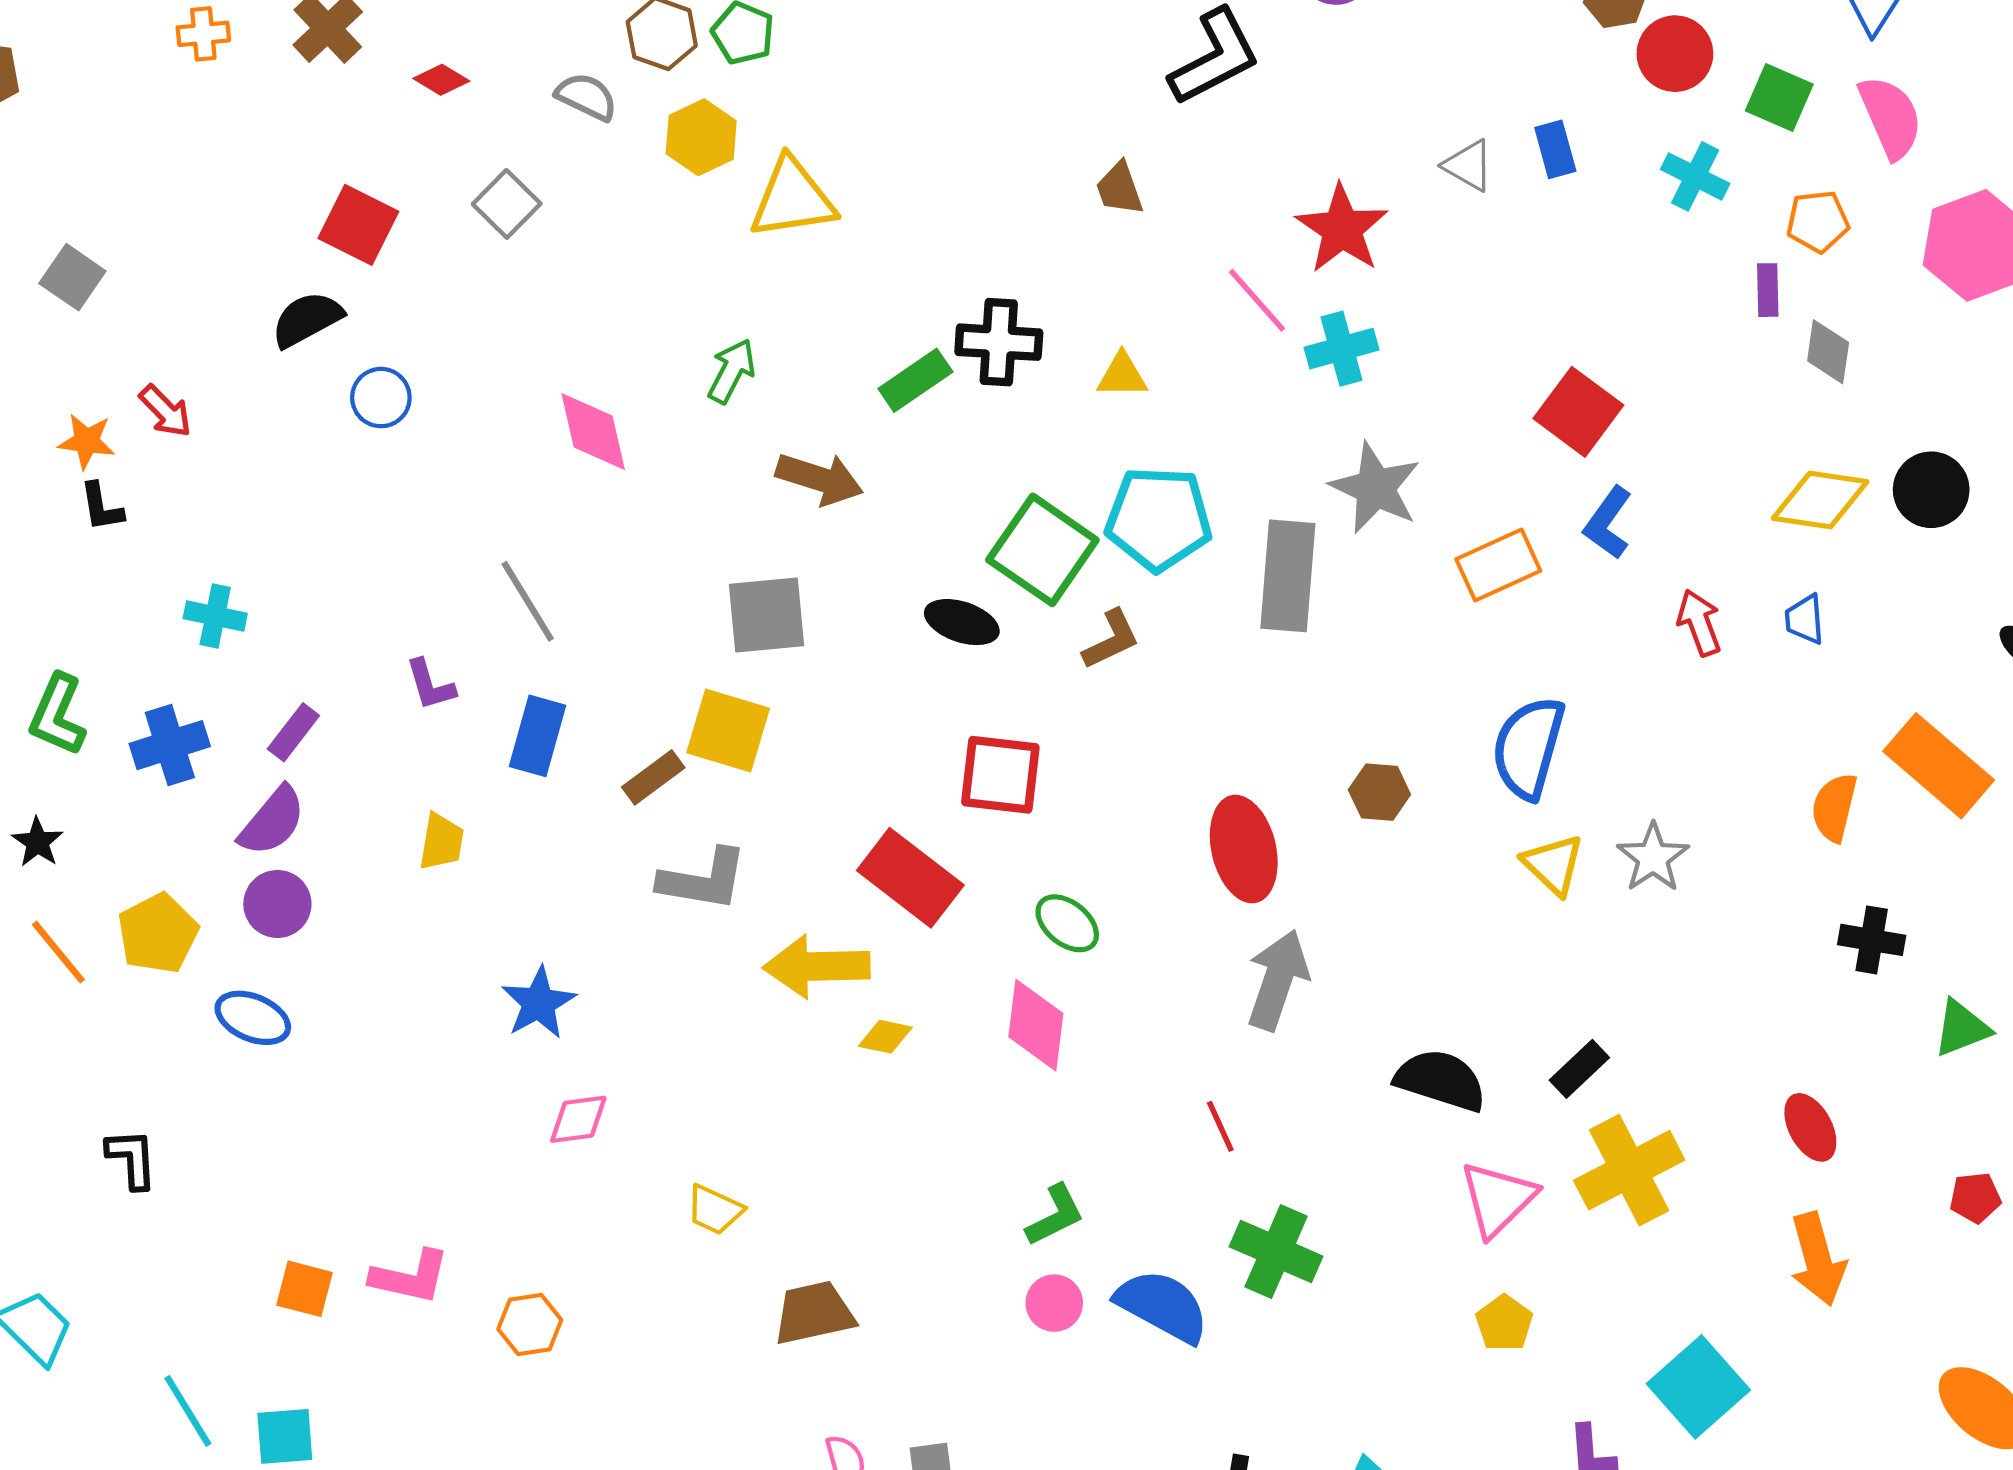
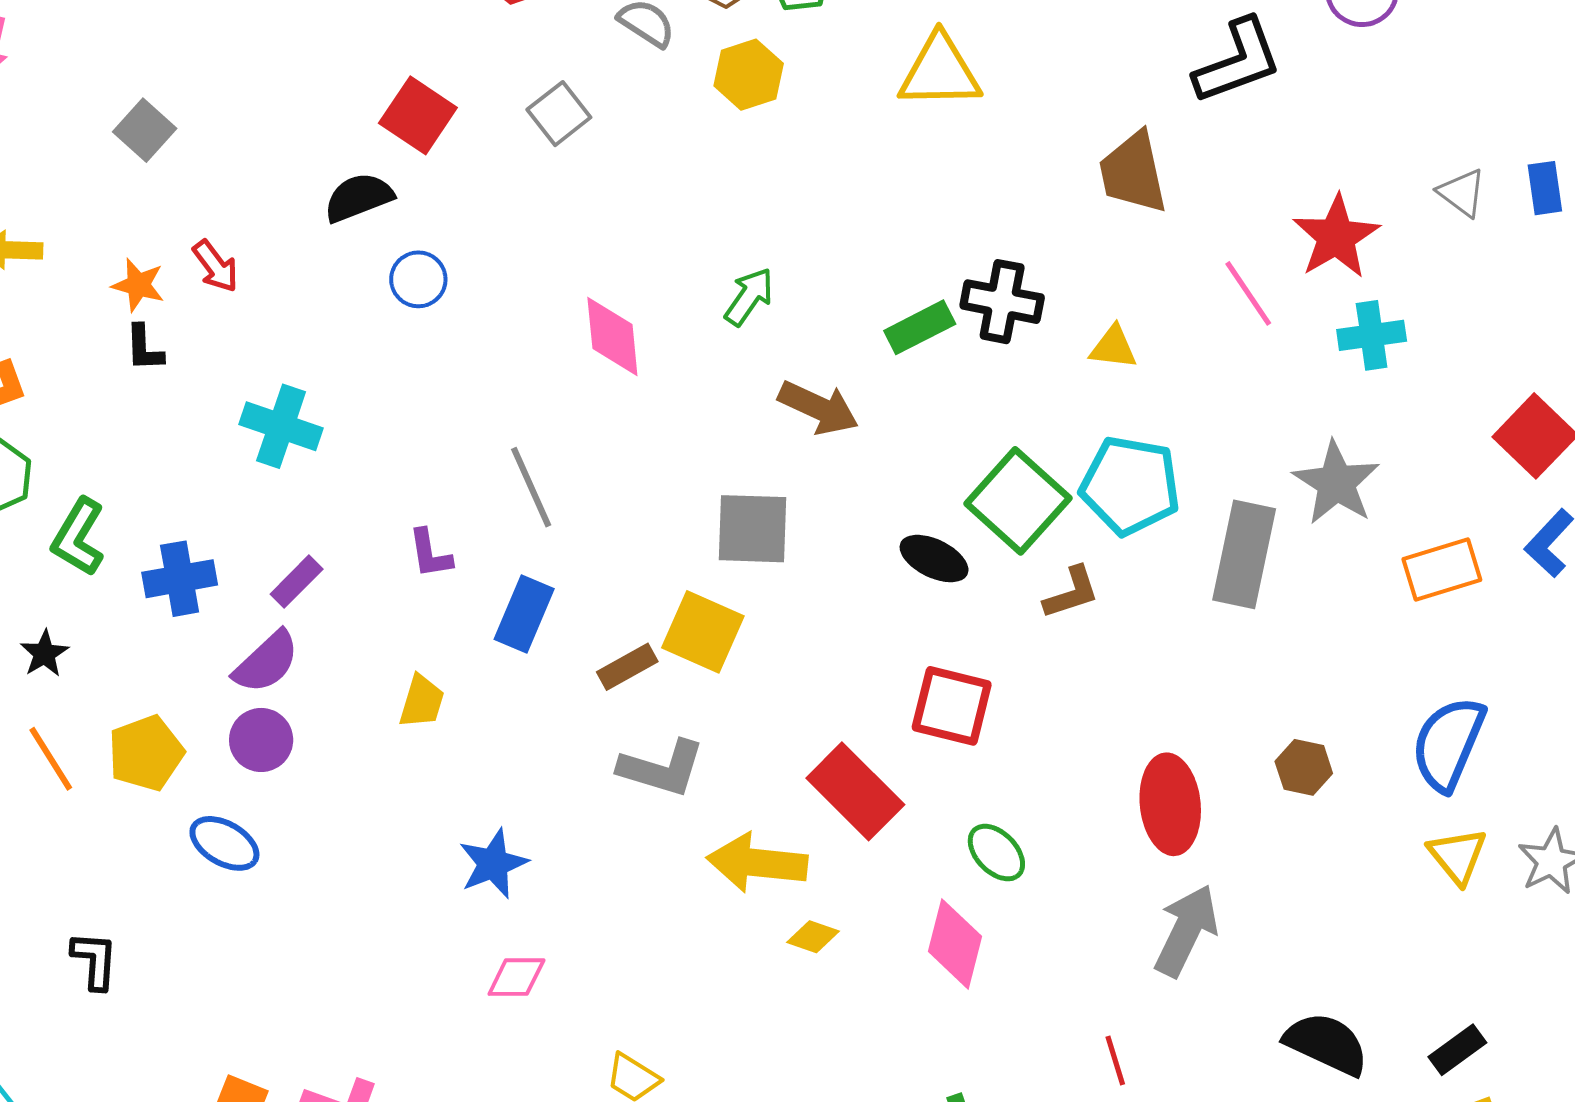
brown trapezoid: (1119, 189) -> (1133, 173), size x1.6
yellow triangle: (792, 199) -> (940, 72), moved
cyan cross: (1341, 349) -> (1372, 335), moved
cyan cross: (215, 616) -> (281, 426), moved, size x1.4

